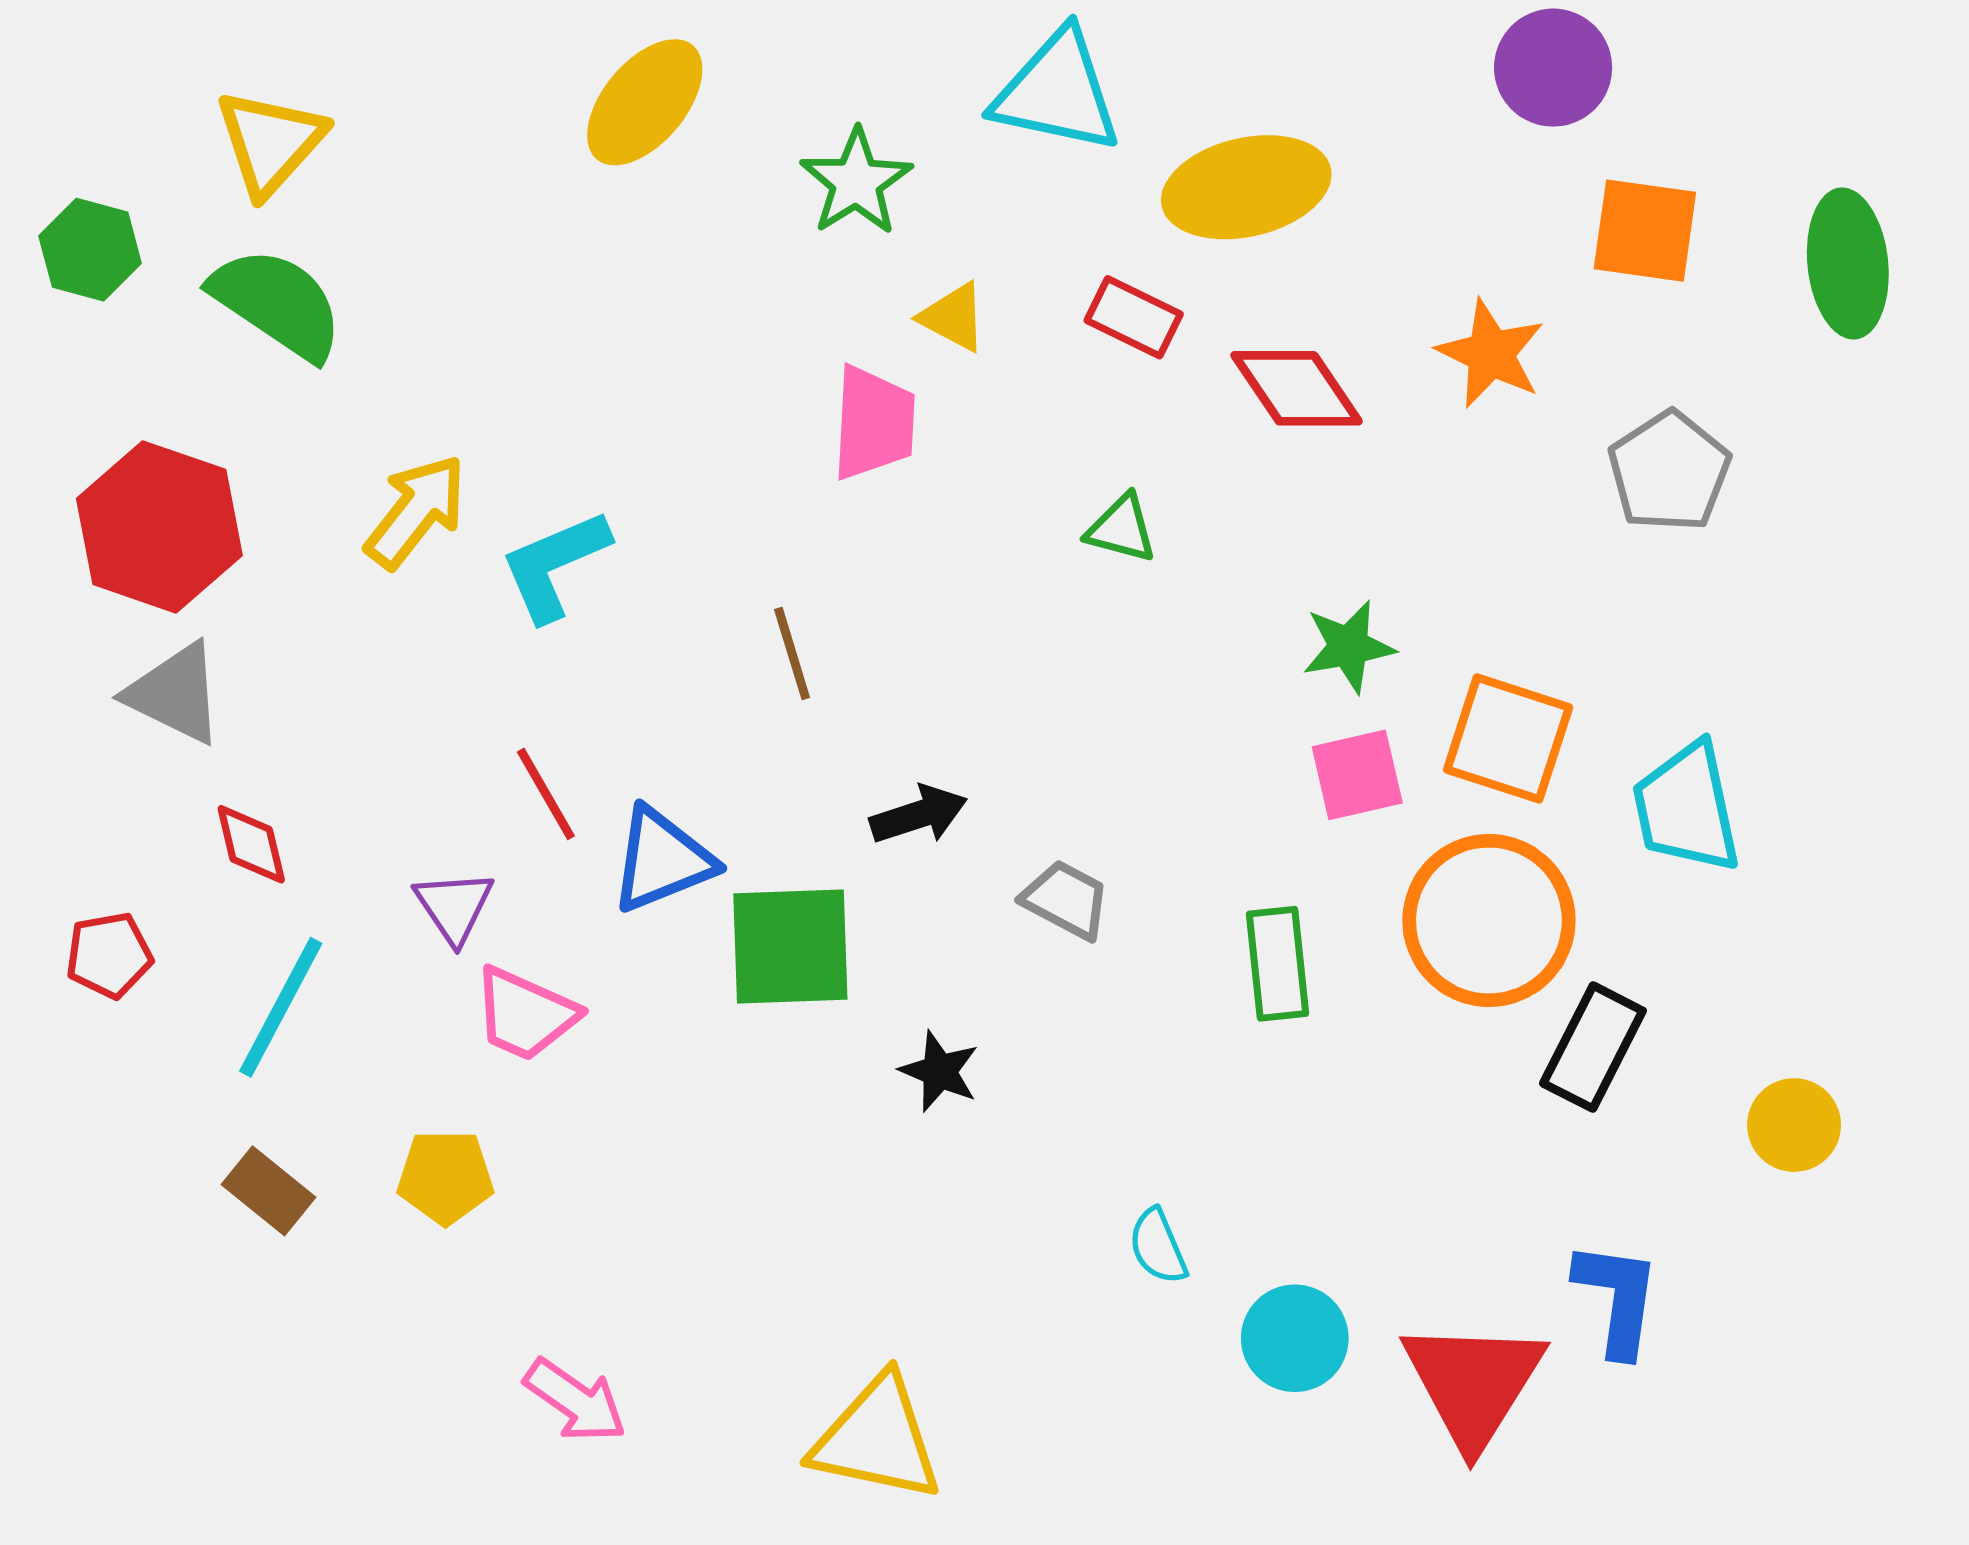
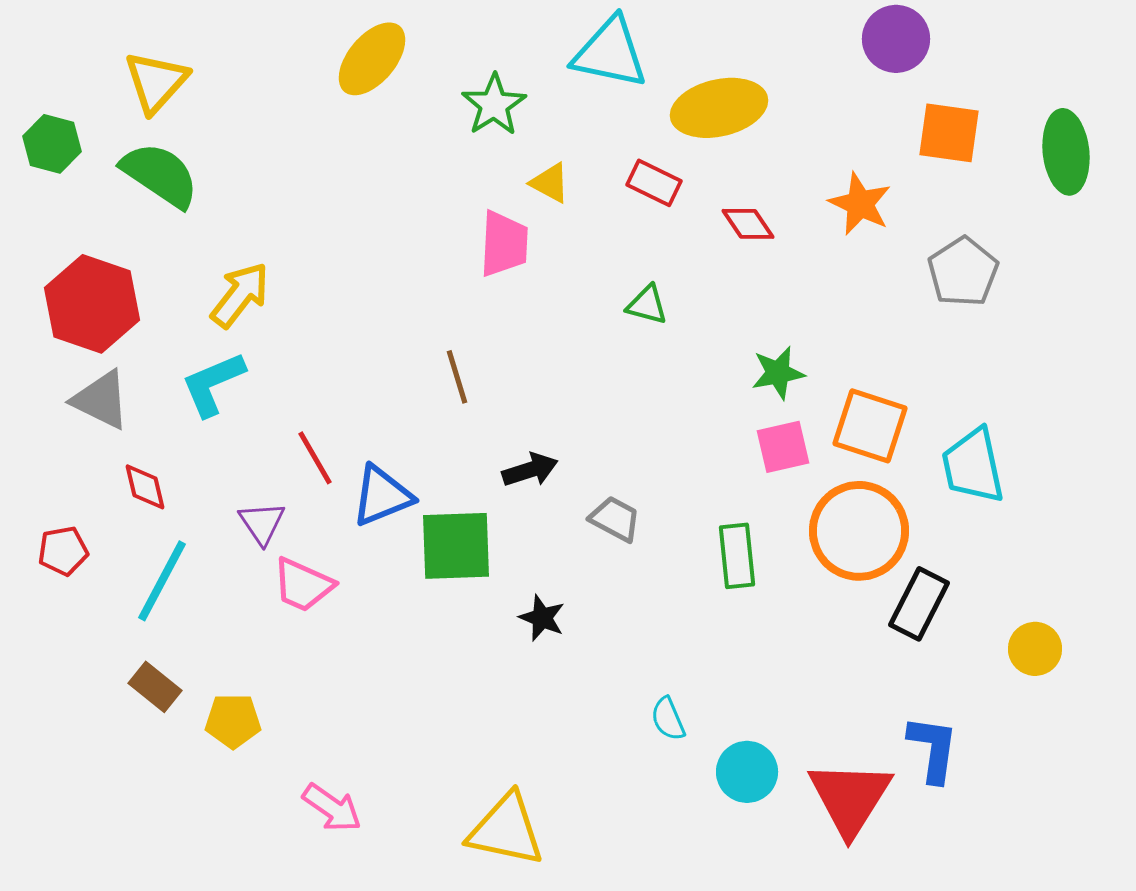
red diamond: (1297, 388) -> (748, 224), size x0.7
cyan L-shape: (555, 565) -> (213, 384), moved
yellow pentagon: (445, 1177) -> (233, 721), moved

